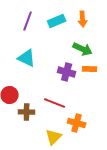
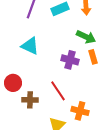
orange rectangle: (90, 69) -> (93, 57), turned 72
red line: (55, 103) -> (58, 91), turned 35

